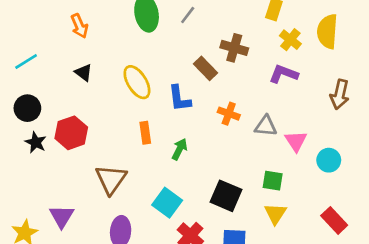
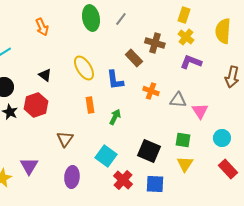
yellow cross: (290, 40) -> (186, 37), moved
black triangle: (84, 73) -> (45, 75), moved
cyan circle: (329, 160) -> (222, 138), moved
brown triangle: (111, 179) -> (65, 139), size x0.7

